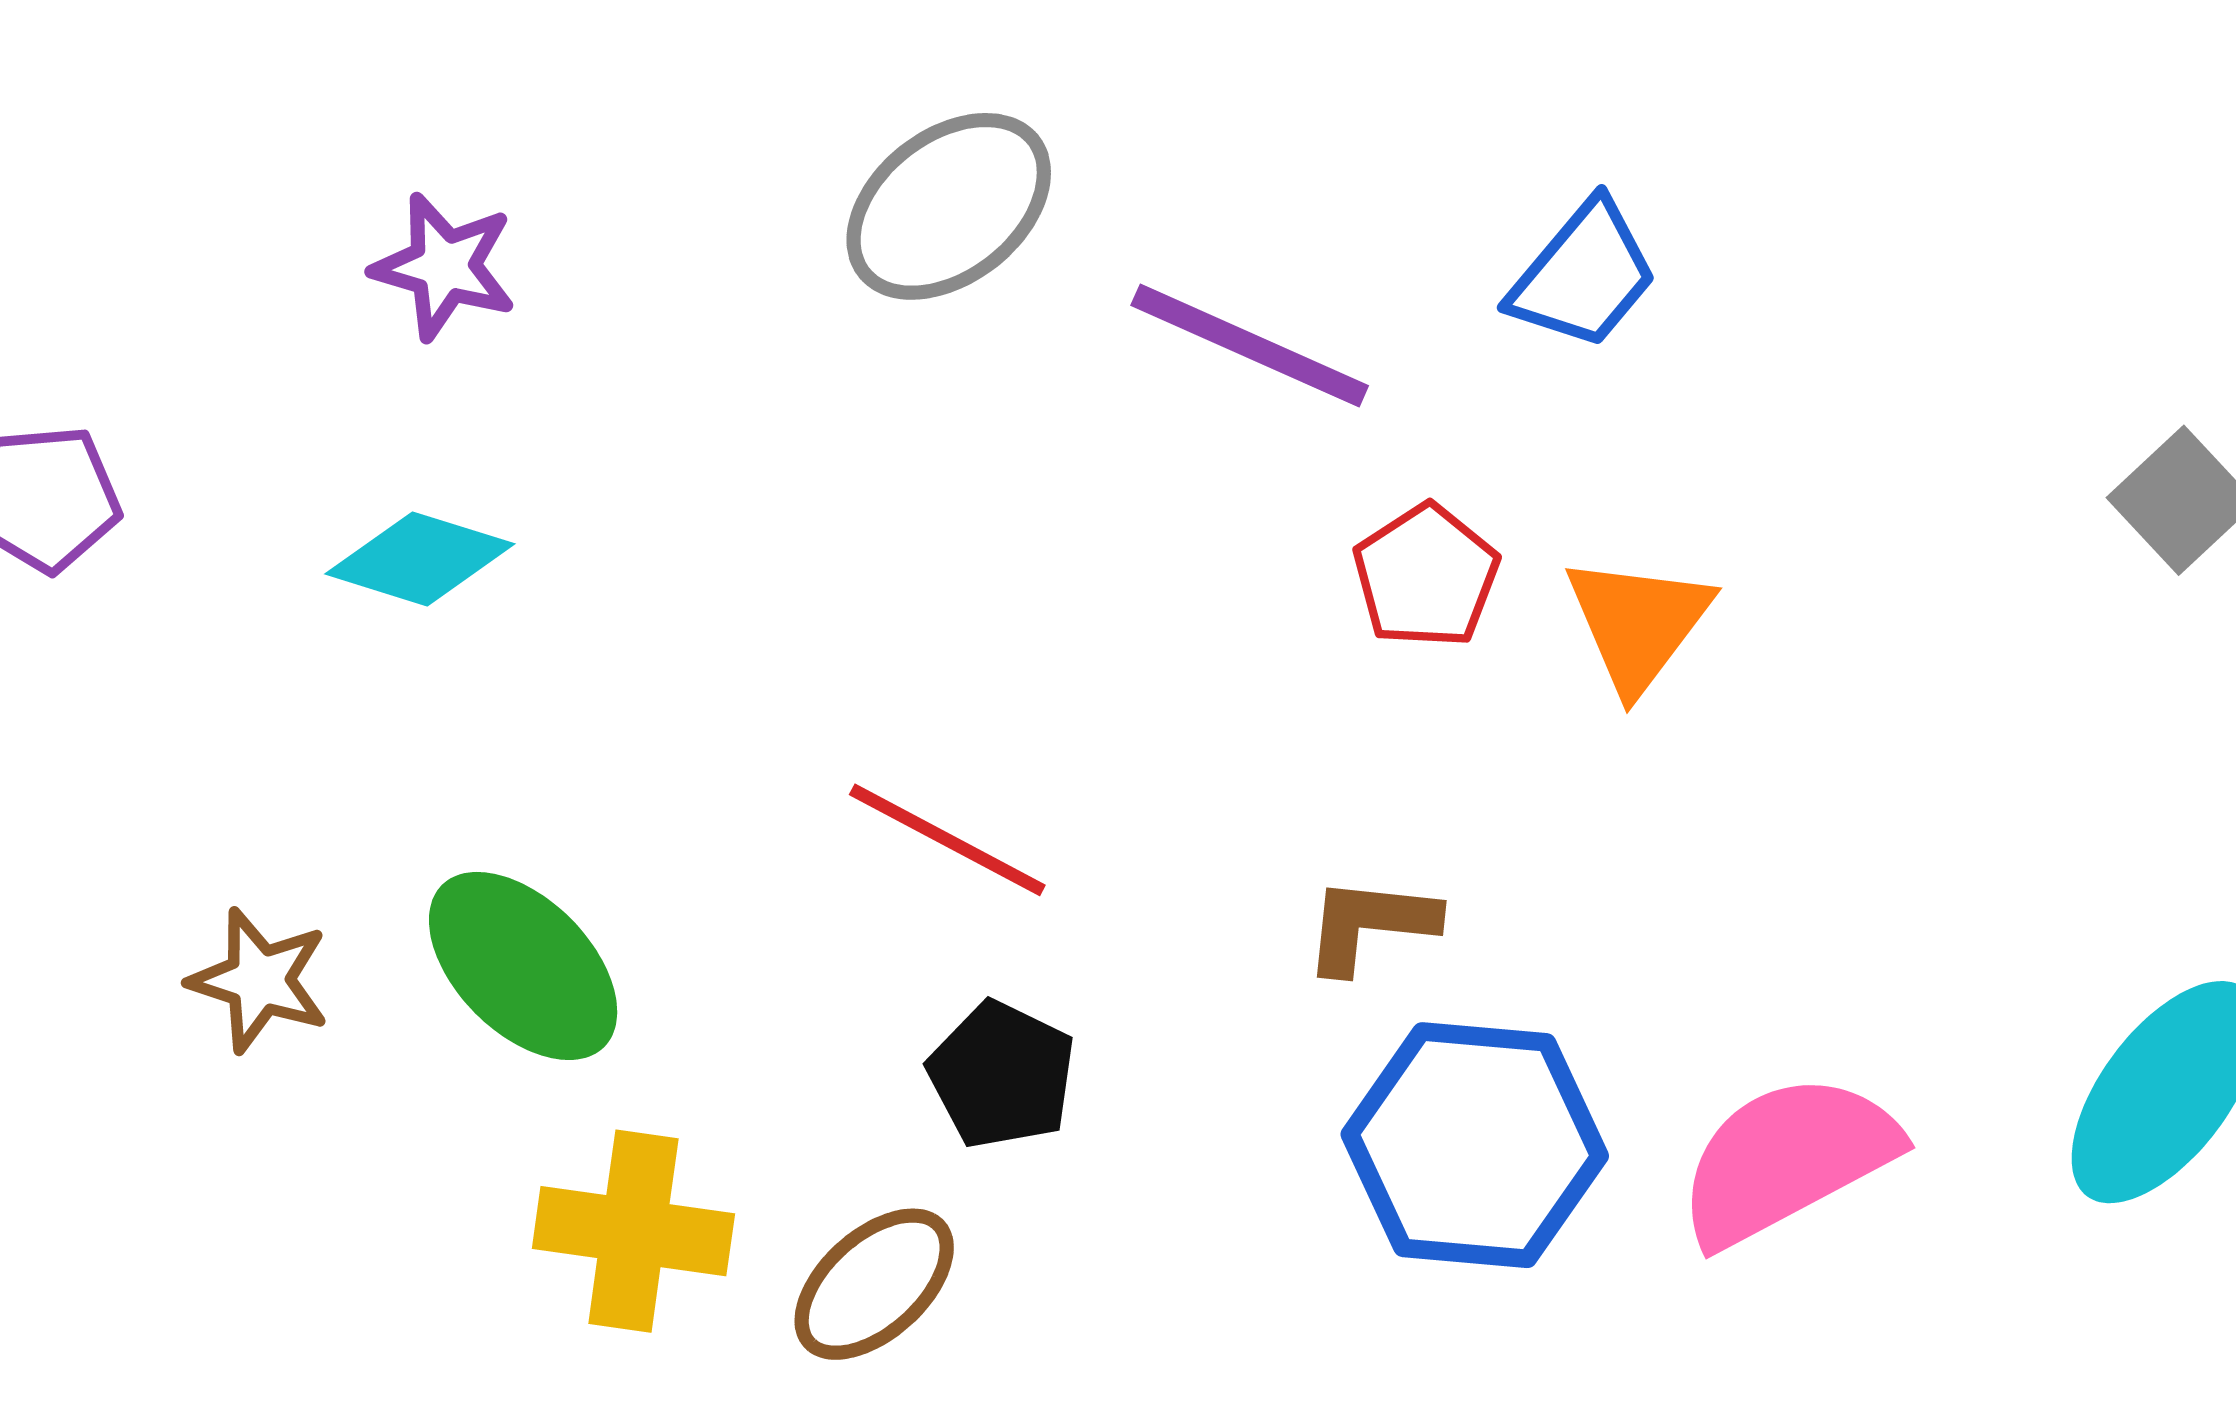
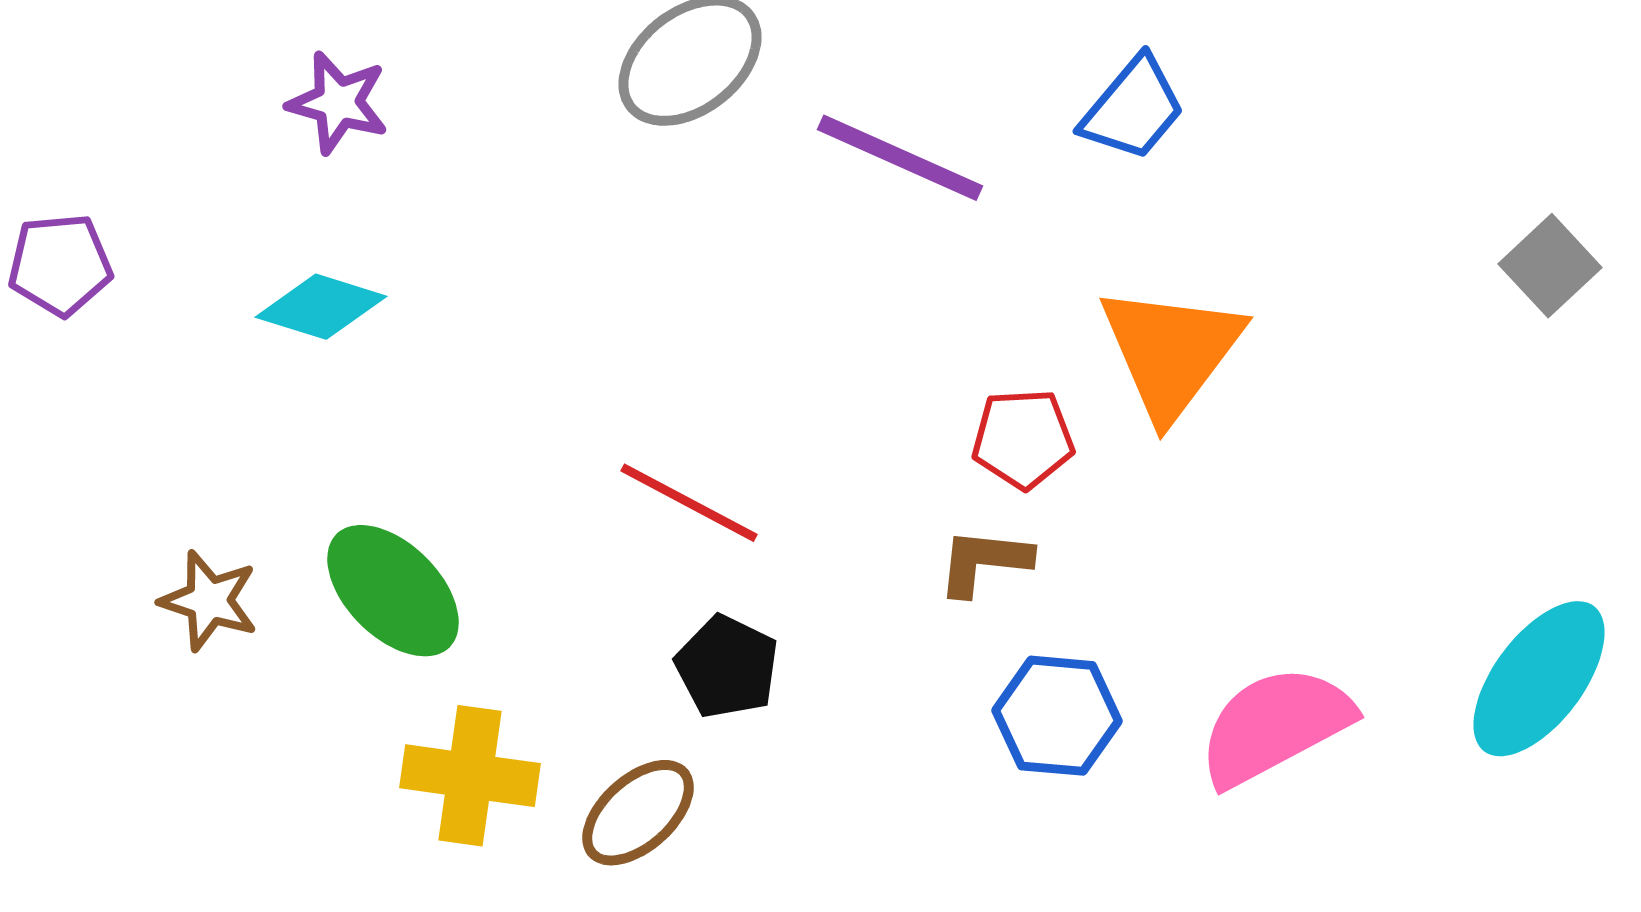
red pentagon: (1426, 576) -> (1023, 439), moved, turned 30
orange triangle: (1638, 623) -> (1171, 352), size x1.4
blue hexagon: (1475, 1145) -> (1057, 716), size x0.7

